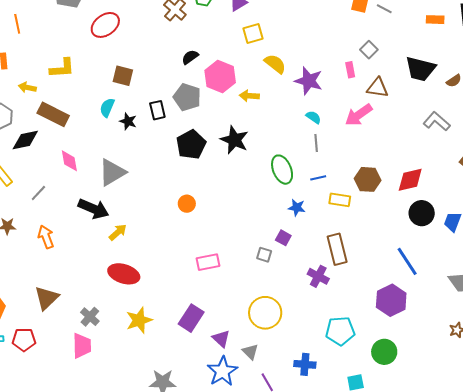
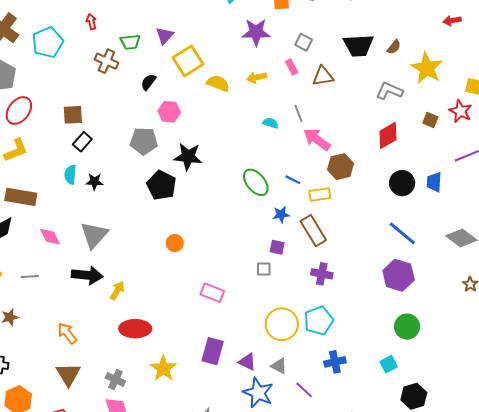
red ellipse: (105, 25) -> (19, 111), moved
yellow square: (253, 34) -> (188, 61), size x1.4
black semicircle: (190, 57) -> (148, 82), moved
brown square: (123, 76) -> (73, 115), moved
pink hexagon: (220, 76) -> (169, 112), size x0.7
purple star: (309, 81) -> (256, 32), moved
yellow arrow: (249, 96) -> (257, 77), moved
black rectangle: (157, 110) -> (82, 142), moved, turned 72
pink arrow: (359, 115) -> (317, 139), moved, turned 88
black star: (234, 140) -> (188, 157), moved
gray line: (316, 143) -> (299, 113), moved
blue line: (318, 178) -> (293, 180), turned 56
red diamond: (410, 180) -> (388, 135), moved
gray line: (38, 193) -> (30, 276), turned 60
orange arrow: (46, 237) -> (67, 333), moved
brown rectangle: (337, 249) -> (313, 231), moved
pink rectangle: (208, 262) -> (212, 293), turned 50
cyan pentagon: (340, 331) -> (319, 321), moved

